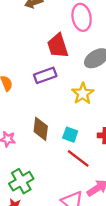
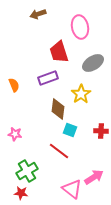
brown diamond: (41, 129) -> (58, 109), moved
red line: (78, 158) -> (59, 151), moved

